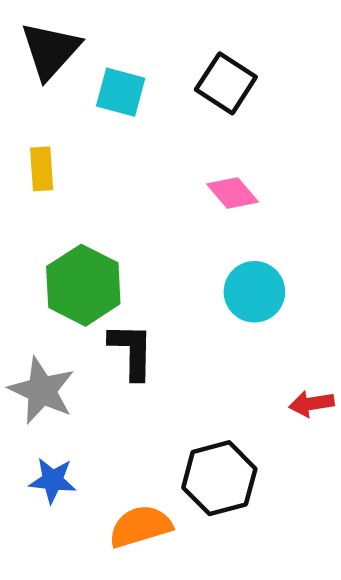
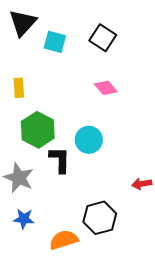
yellow rectangle: (42, 169) -> (19, 88), moved
cyan circle: (254, 292) -> (89, 140), moved

